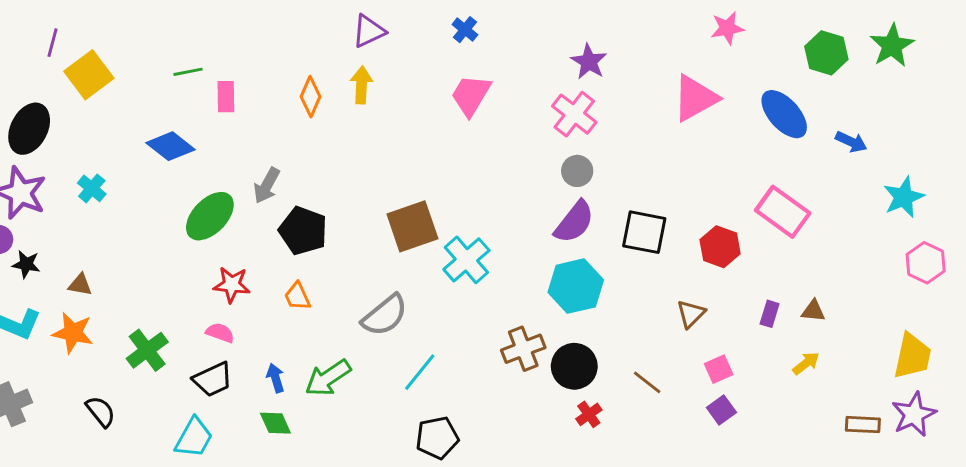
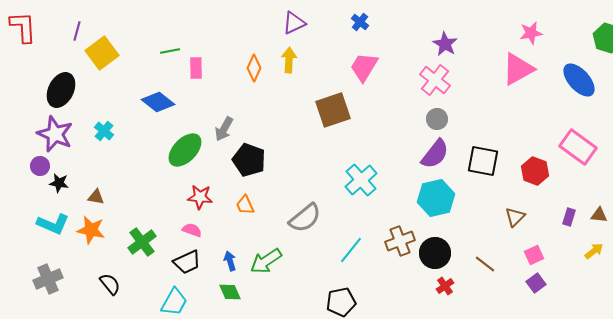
pink star: (727, 28) -> (531, 33), moved
brown square: (412, 226) -> (333, 110), moved
cyan line: (420, 372) -> (351, 250), moved

